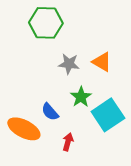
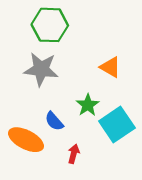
gray star: (69, 64) -> (41, 69), moved, size x1.5

